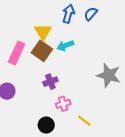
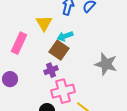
brown square: (42, 51) -> (59, 50), moved
pink cross: (63, 104) -> (63, 91), size x1.6

